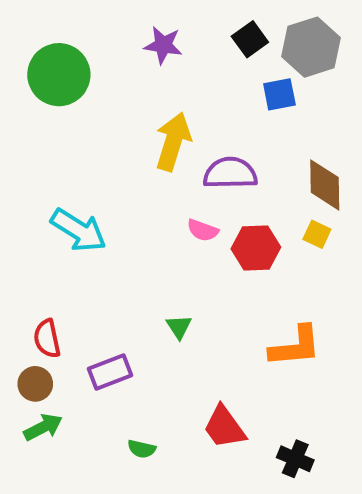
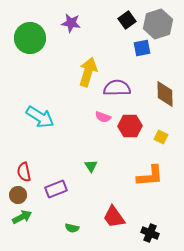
purple star: (163, 45) -> (71, 23), moved
yellow square: (317, 234) -> (161, 137), moved

